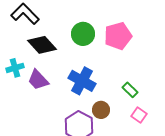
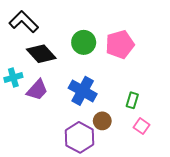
purple trapezoid: (38, 80) -> (37, 90), turned -95
green rectangle: (130, 90) -> (132, 100), turned 63

